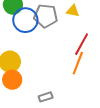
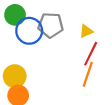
yellow triangle: (73, 11) -> (86, 31), moved, turned -32

